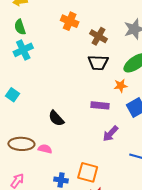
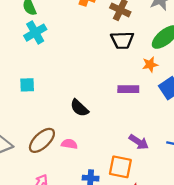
cyan square: (13, 95) -> (27, 85), turned -32
purple arrow: (110, 134) -> (139, 142), moved, turned -96
brown ellipse: (21, 144) -> (42, 140), turned -40

